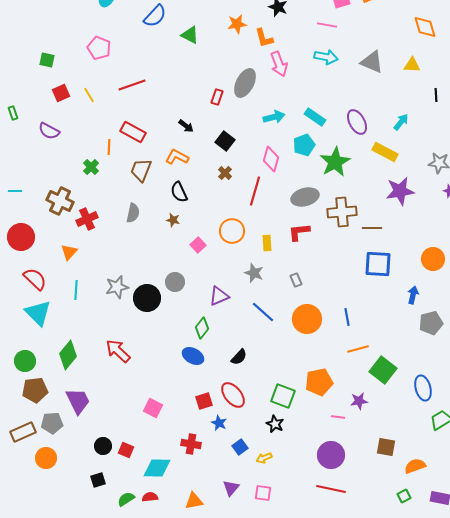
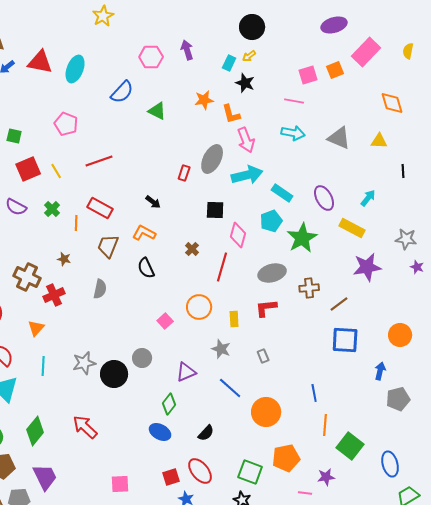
red square: (61, 93) -> (28, 169), size x1.4
cyan arrow: (274, 117) -> (247, 175), moved, size x1.4
black square: (225, 141) -> (215, 210), moved, turned -36
green cross: (91, 167) -> (52, 209), moved
brown cross: (342, 212) -> (309, 288), size x0.7
brown star: (173, 220) -> (64, 259), moved
brown line: (372, 228) -> (339, 304), turned -36
orange circle: (307, 319) -> (266, 412), moved
orange line: (358, 349) -> (325, 425), turned -70
pink square: (153, 408) -> (120, 484), turned -30

